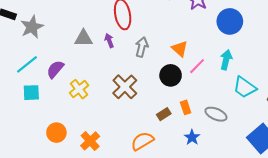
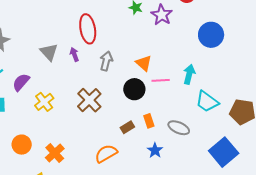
blue circle: (230, 21) -> (211, 35), moved
gray triangle: (83, 38) -> (49, 52), turned 48
pink line: (197, 66) -> (161, 80), turned 42

